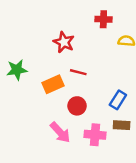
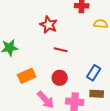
orange rectangle: (53, 84) -> (27, 76), moved

